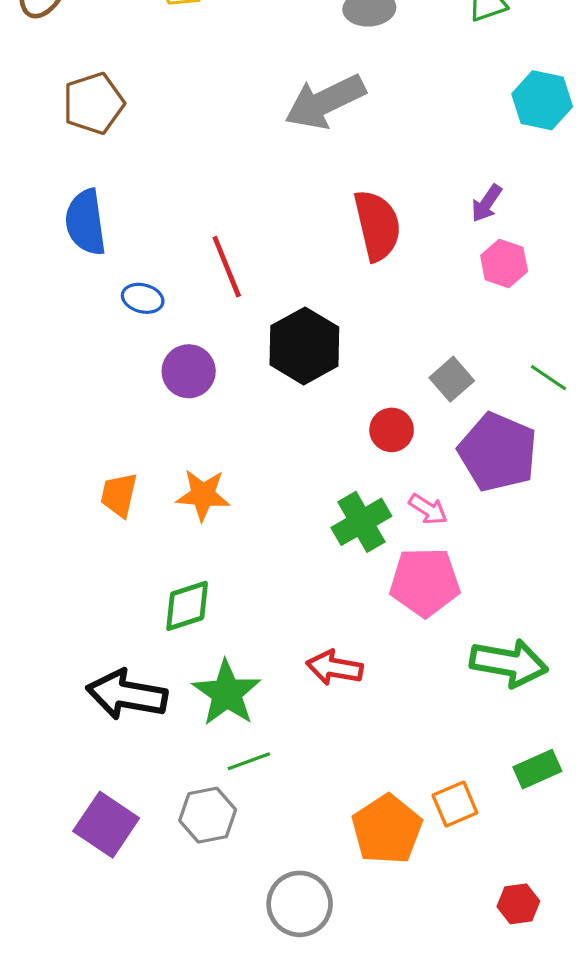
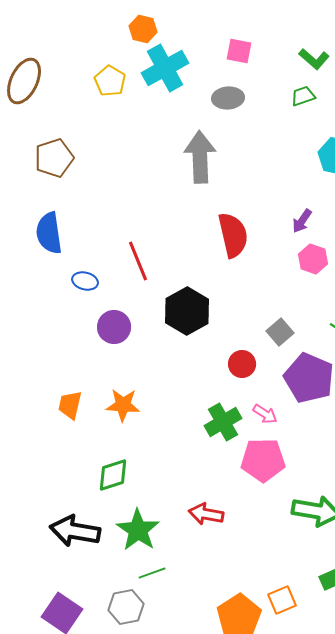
gray arrow: (325, 102) -> (200, 157), turned 114

